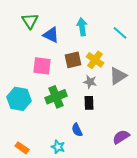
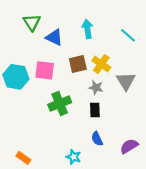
gray triangle: (118, 76) -> (126, 81), turned -30
cyan hexagon: (19, 99) -> (16, 77), moved
blue semicircle: (77, 130) -> (97, 139), moved
cyan star: (58, 147) -> (74, 157), moved

